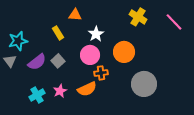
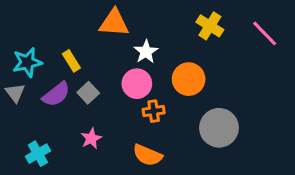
orange triangle: (75, 15) -> (114, 23), size x1.5
yellow rectangle: (58, 33) -> (71, 61), moved
orange semicircle: (87, 89) -> (148, 155), moved, turned 48
cyan cross: (37, 95) -> (38, 154), moved

